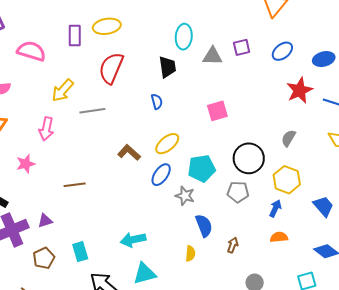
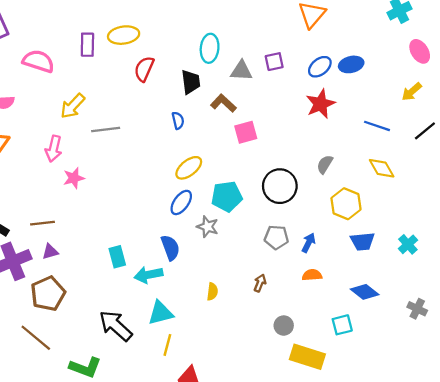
blue ellipse: (324, 59) -> (351, 64), moved
red semicircle: (111, 68) -> (144, 69), moved, size x0.7
red star: (300, 90) -> (320, 104), moved
brown L-shape: (129, 153) -> (223, 103), moved
pink star: (26, 164) -> (74, 178), moved
yellow hexagon: (287, 180) -> (346, 204), moved
brown line: (75, 185) -> (43, 223), moved
gray pentagon: (238, 192) -> (276, 237), moved
blue trapezoid: (323, 206) -> (363, 241), turned 125
blue semicircle: (204, 226) -> (170, 248), moved
cyan rectangle: (80, 252) -> (117, 257), moved
brown pentagon: (44, 258) -> (48, 294), size x1.4

